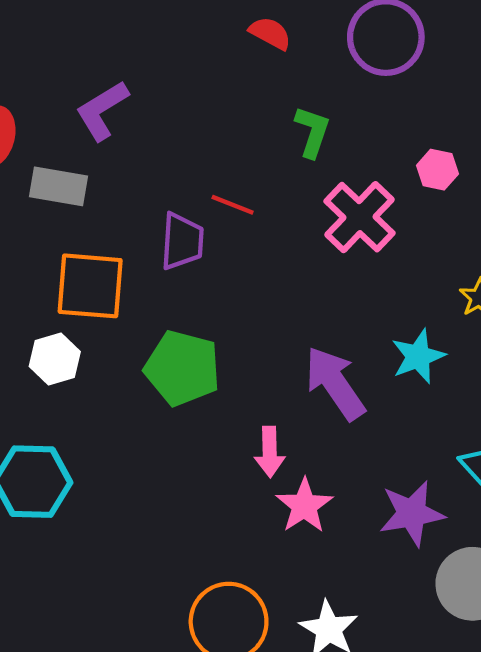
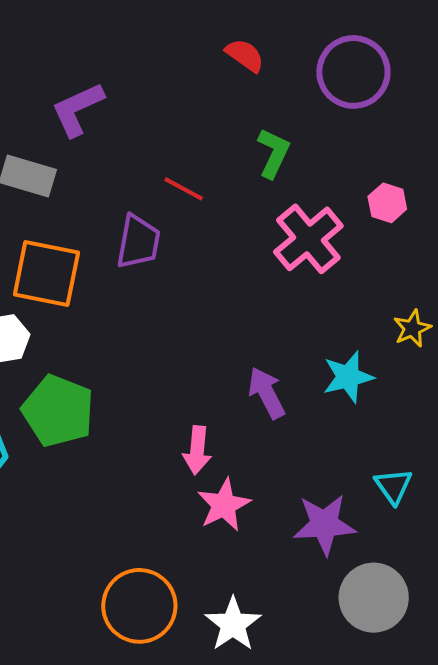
red line: (233, 205) -> (184, 189), moved
green pentagon: (182, 368) -> (58, 411), moved
purple arrow: (335, 383) -> (267, 393), size x0.7

